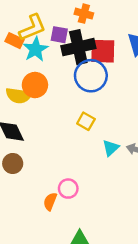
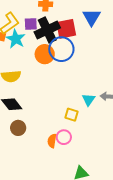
orange circle: (35, 85) -> (45, 54), moved
yellow square: (86, 121) -> (71, 115), moved
orange semicircle: (50, 201) -> (52, 141), moved

